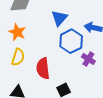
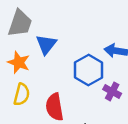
blue triangle: (59, 18) -> (46, 44), moved

